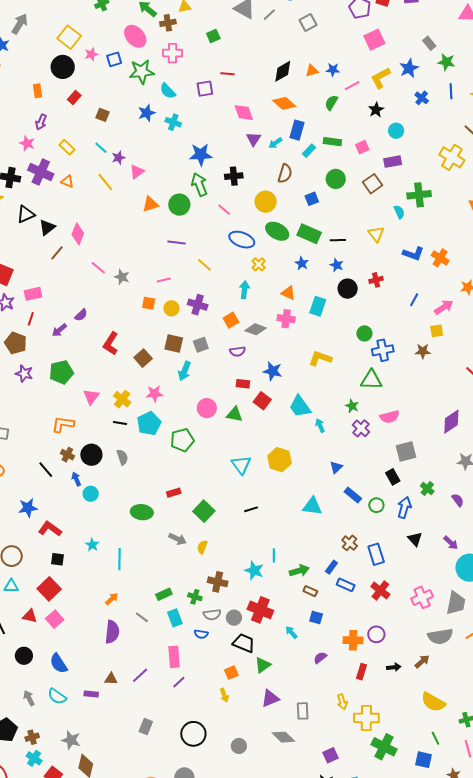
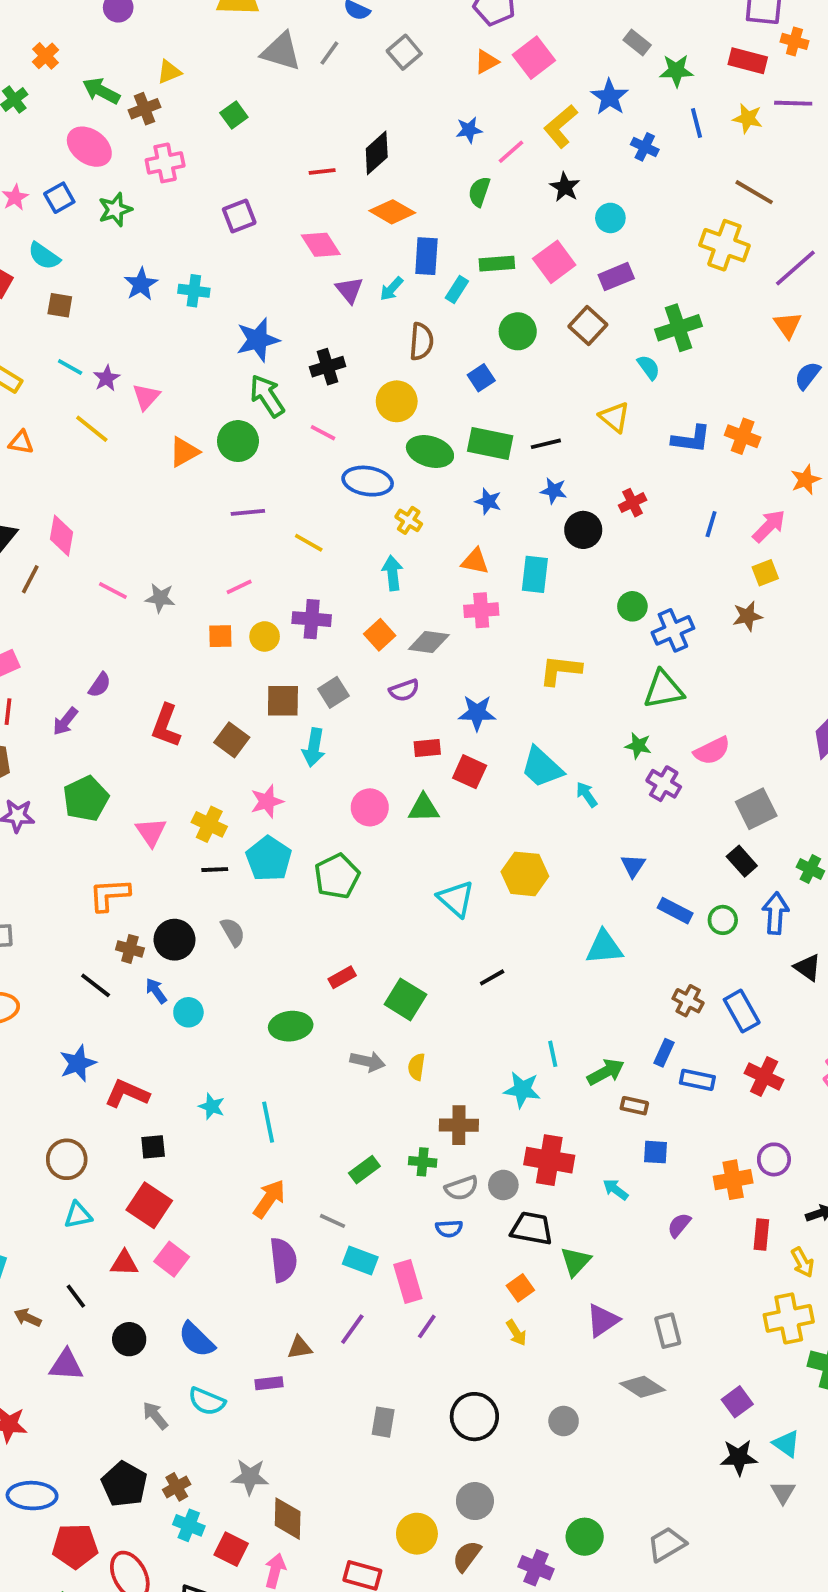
orange triangle: (312, 71) -> (487, 62), moved
green star: (142, 72) -> (115, 210), size x0.7
red line: (228, 74) -> (322, 172), moved
cyan semicircle: (168, 91) -> (44, 256), moved
pink square: (362, 147) -> (554, 262), size x1.5
orange arrow: (112, 599) -> (269, 1199), size x1.5
cyan rectangle: (175, 618) -> (360, 1261), moved, turned -36
yellow arrow: (342, 702) -> (802, 1262), moved

